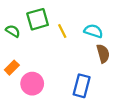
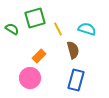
brown semicircle: (103, 54) -> (73, 50), moved
orange rectangle: (12, 68) -> (39, 56), moved

